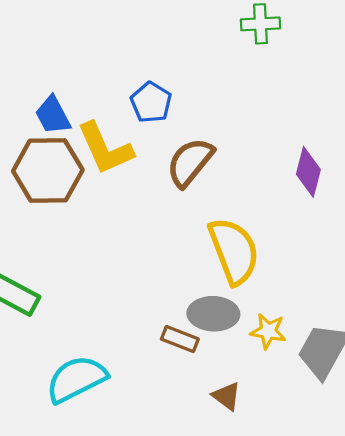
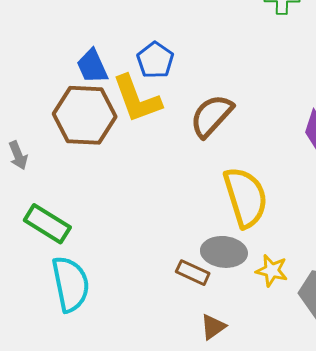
blue pentagon: (151, 102) -> (155, 60), moved
cyan semicircle: (76, 379) -> (71, 284), moved, turned 102
brown triangle: (227, 396) -> (213, 327), moved, turned 44

